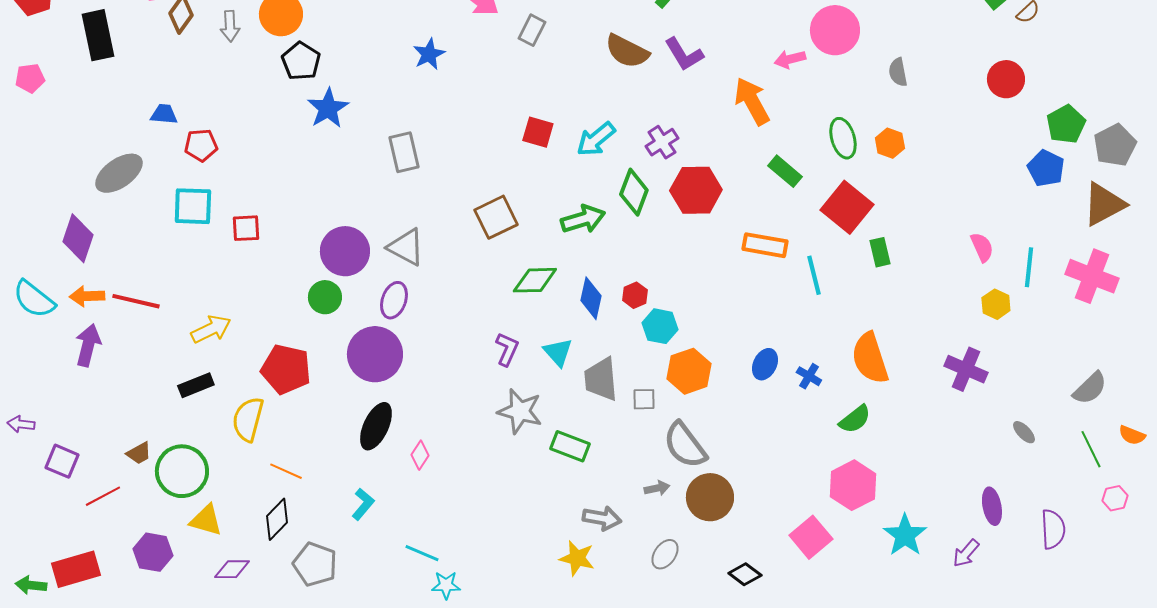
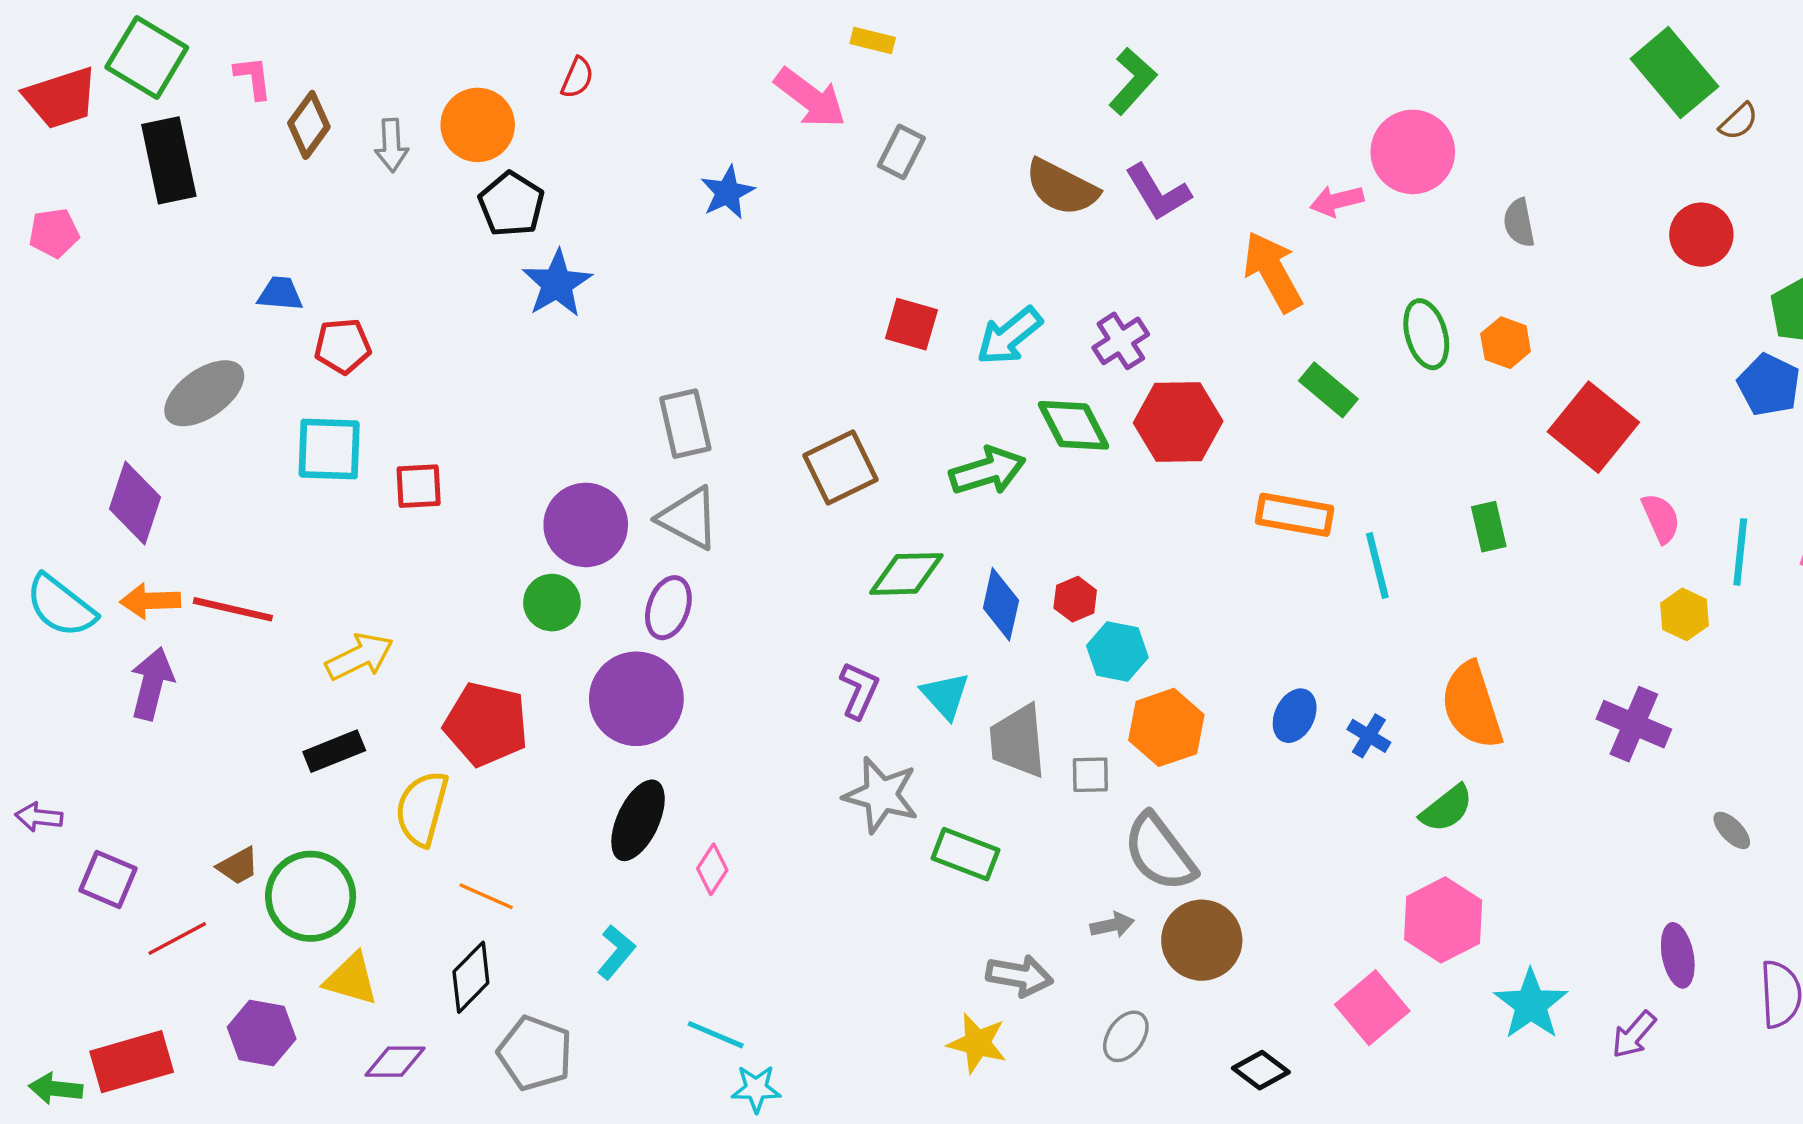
gray rectangle: (404, 152) -> (685, 424), moved
green diamond: (634, 192) -> (1073, 425), turned -48
red square: (847, 207) -> (1593, 427), moved

